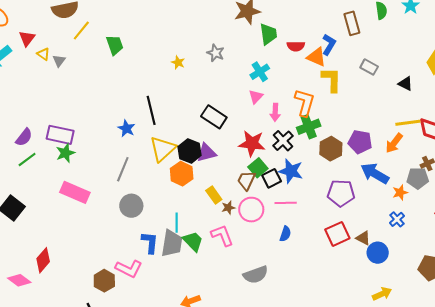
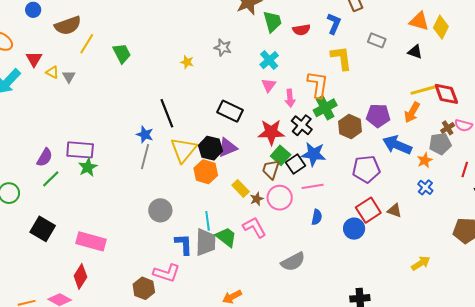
orange triangle: (316, 57) -> (419, 21), moved
gray line: (123, 169) -> (145, 157), moved
pink rectangle: (75, 192) -> (91, 241), moved
blue circle: (378, 253) -> (354, 229), moved

